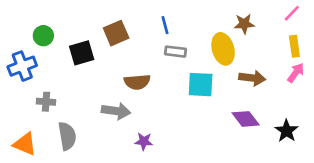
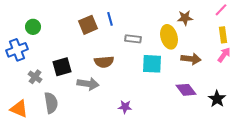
blue line: (165, 25) -> (110, 19), moved
black square: (82, 53) -> (62, 67), moved
gray cross: (46, 102) -> (35, 77), turned 32
purple star: (144, 141) -> (125, 107), moved

